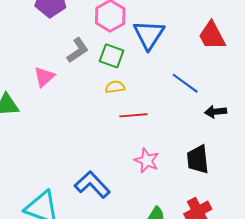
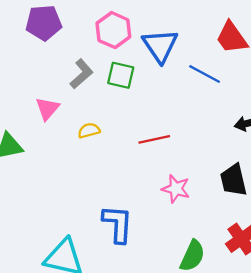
blue line: (185, 83) -> (205, 74), moved
yellow semicircle: (115, 87) -> (89, 130), moved
blue L-shape: (92, 185) -> (118, 224), turned 54

